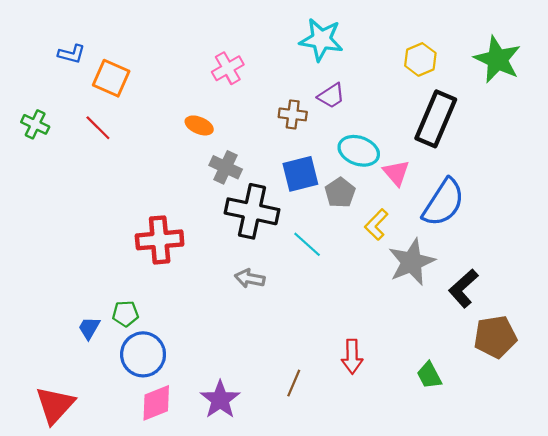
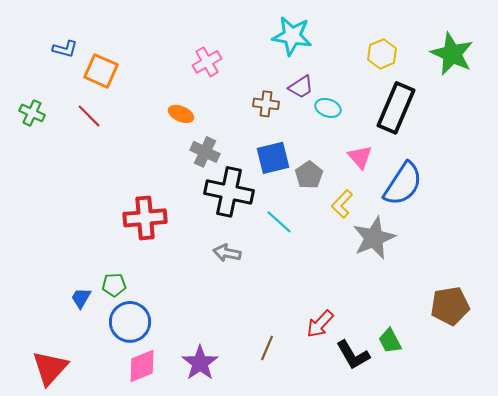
cyan ellipse: (359, 151) -> (328, 108), moved, size x0.7
black L-shape: (463, 288) -> (353, 355), moved, turned -78
red arrow: (352, 357) -> (320, 324), turned 44

